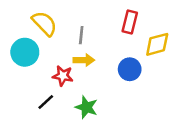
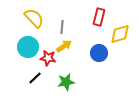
cyan circle: (25, 52) -> (28, 47), moved
yellow arrow: (84, 60) -> (64, 46), turned -35
green star: (86, 107) -> (66, 82), turned -30

